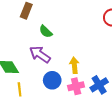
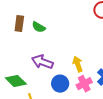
green semicircle: (46, 32) -> (39, 27), moved

